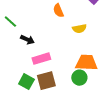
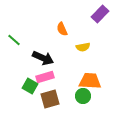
black arrow: (27, 40) -> (43, 58), moved, size x1.5
green square: (26, 82) -> (30, 86), moved

